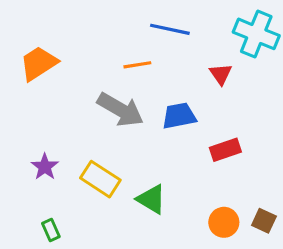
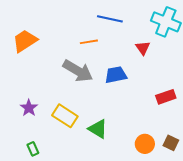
red rectangle: (225, 150) -> (166, 97), moved

